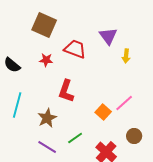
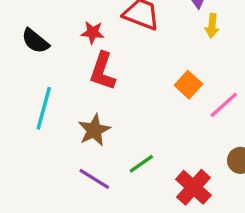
yellow arrow: (126, 56) -> (212, 26), moved
red L-shape: (66, 91) -> (103, 71), moved
orange square: (103, 112) -> (188, 85), moved

